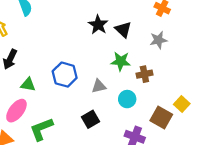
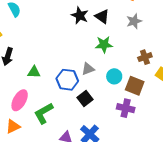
brown cross: (144, 74) -> (145, 57), moved
blue hexagon: (65, 75) -> (67, 80), moved
green triangle: (28, 84) -> (34, 72), moved
brown square: (161, 118) -> (135, 86), moved

